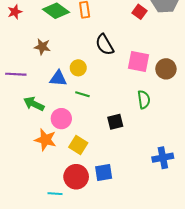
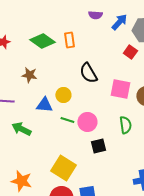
red square: (140, 12) -> (130, 52), moved
pink circle: (61, 119) -> (87, 122), moved
orange star: (45, 140) -> (21, 181), moved
yellow square: (78, 145) -> (63, 168), size x1.4

